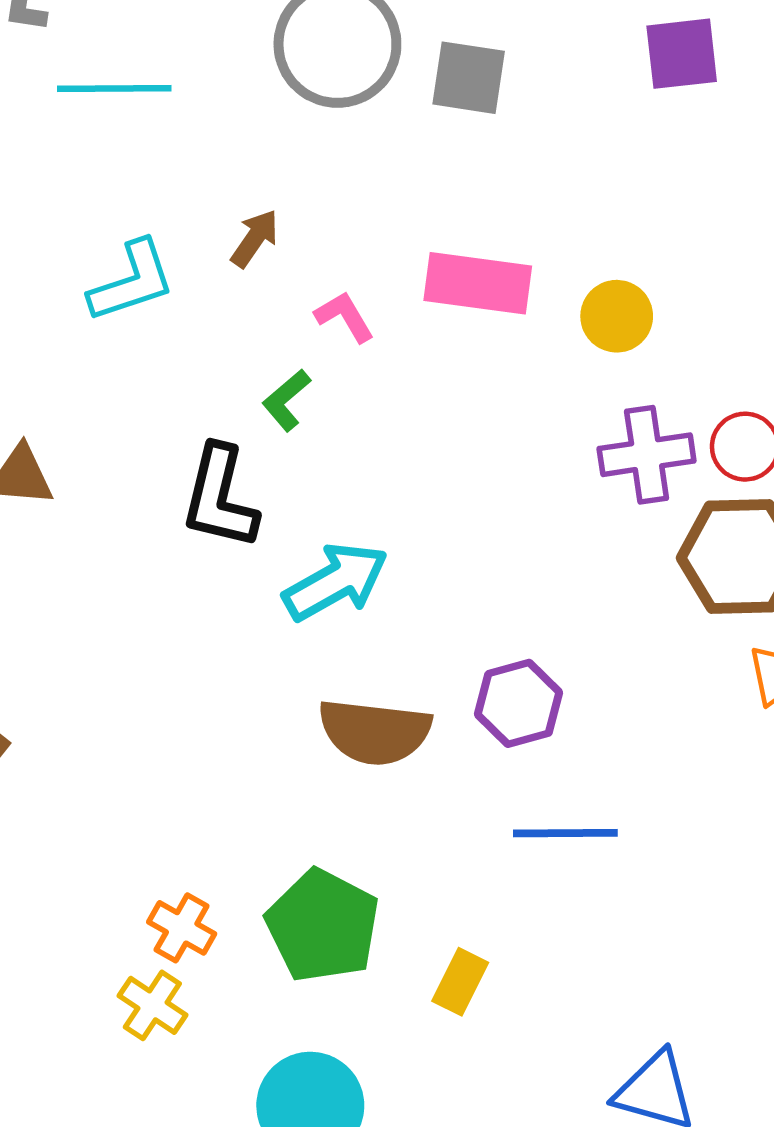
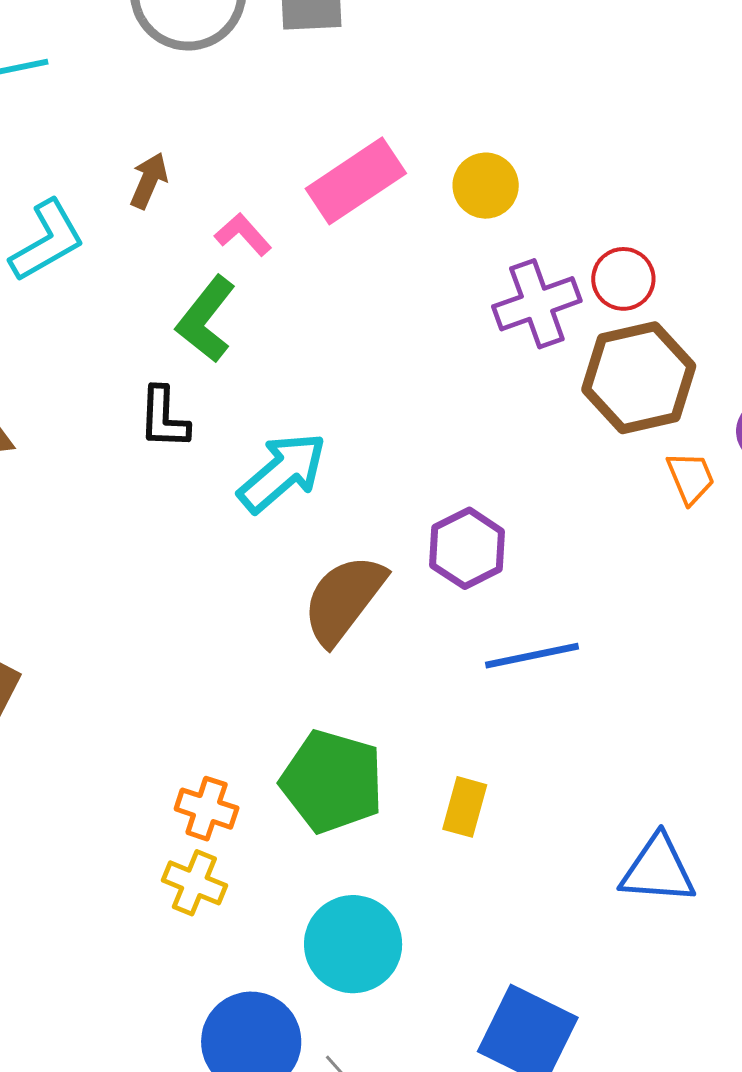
pink rectangle: (478, 283) -> (356, 181), turned -30
green L-shape: (286, 400) -> (206, 319), size x1.5
black L-shape: (220, 497) -> (164, 418), size x0.7
brown semicircle: (375, 732) -> (344, 599), turned 132

